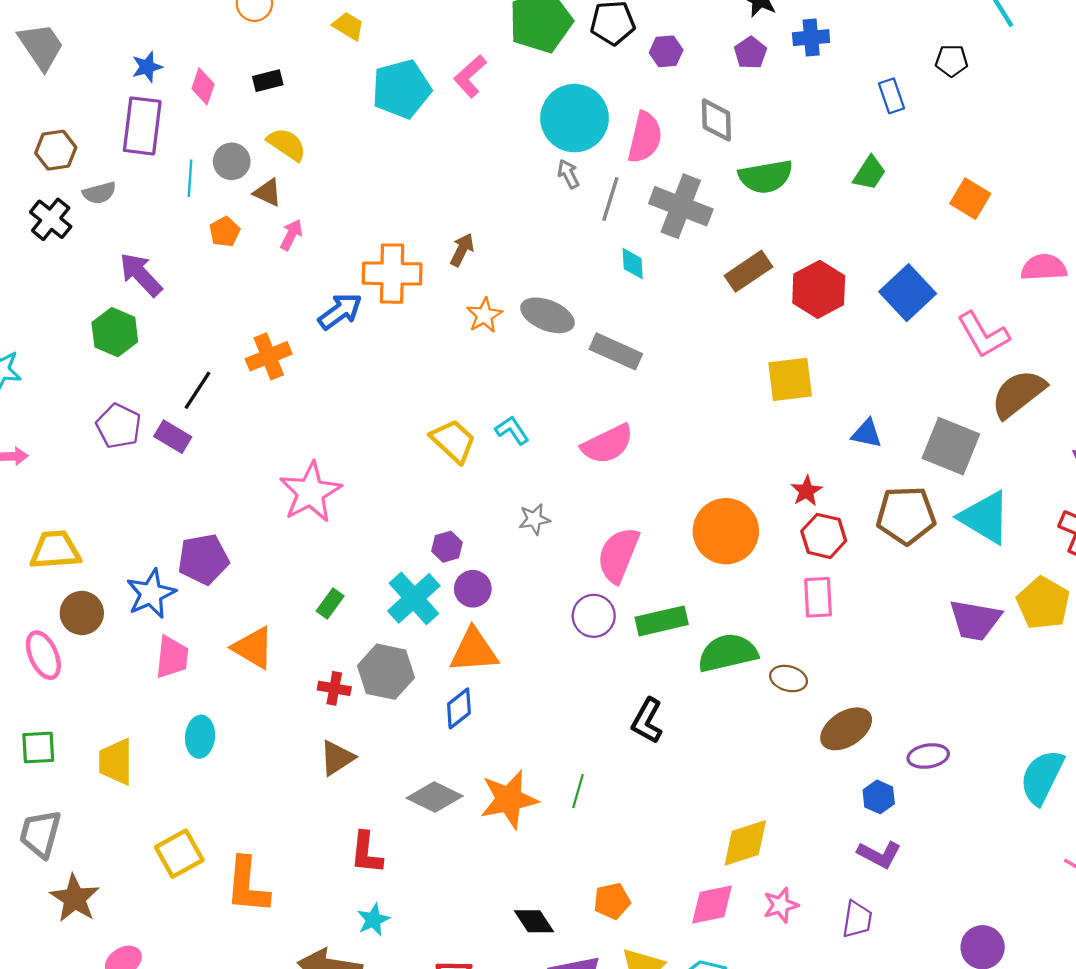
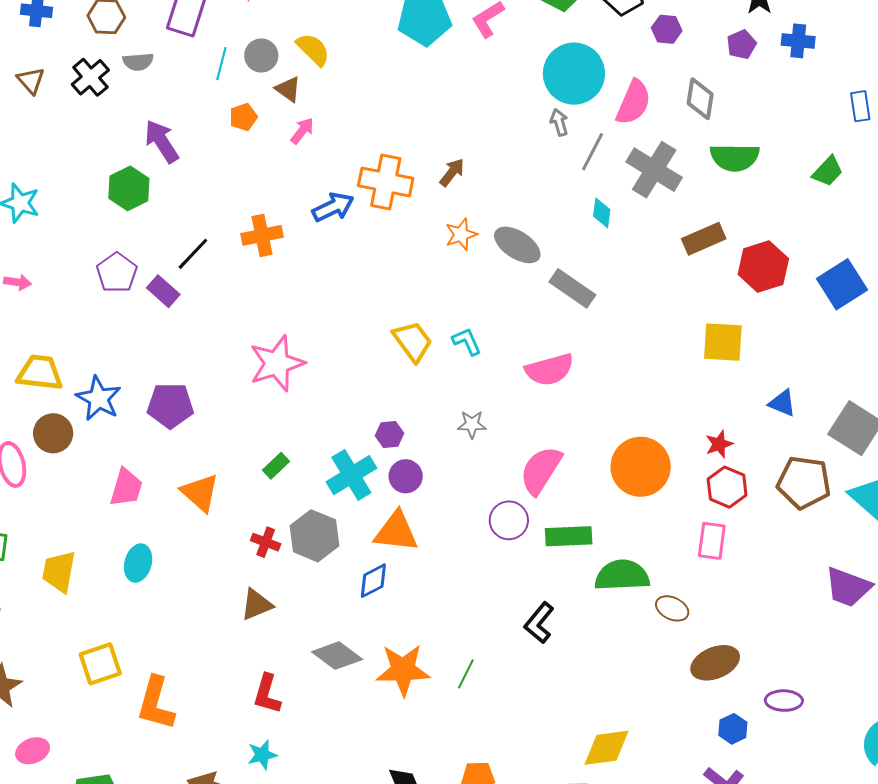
blue star: (151, 594) -> (99, 398), moved, turned -30

